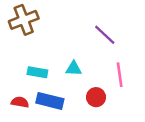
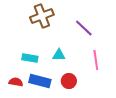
brown cross: (24, 20) -> (42, 16), moved
red circle: (96, 97) -> (69, 81), moved

